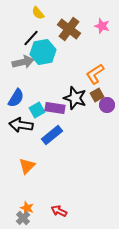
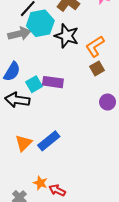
black star: (75, 98) -> (67, 36), moved
purple circle: (107, 105) -> (108, 102), moved
blue rectangle: (52, 135) -> (49, 141), moved
orange star: (27, 208) -> (40, 183), moved

